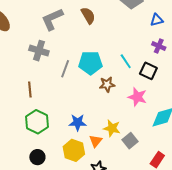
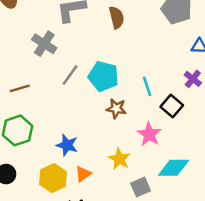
brown line: (30, 89) -> (20, 88), turned 63
yellow star: (112, 128) -> (119, 159), moved
gray square: (130, 141) -> (141, 187), moved

